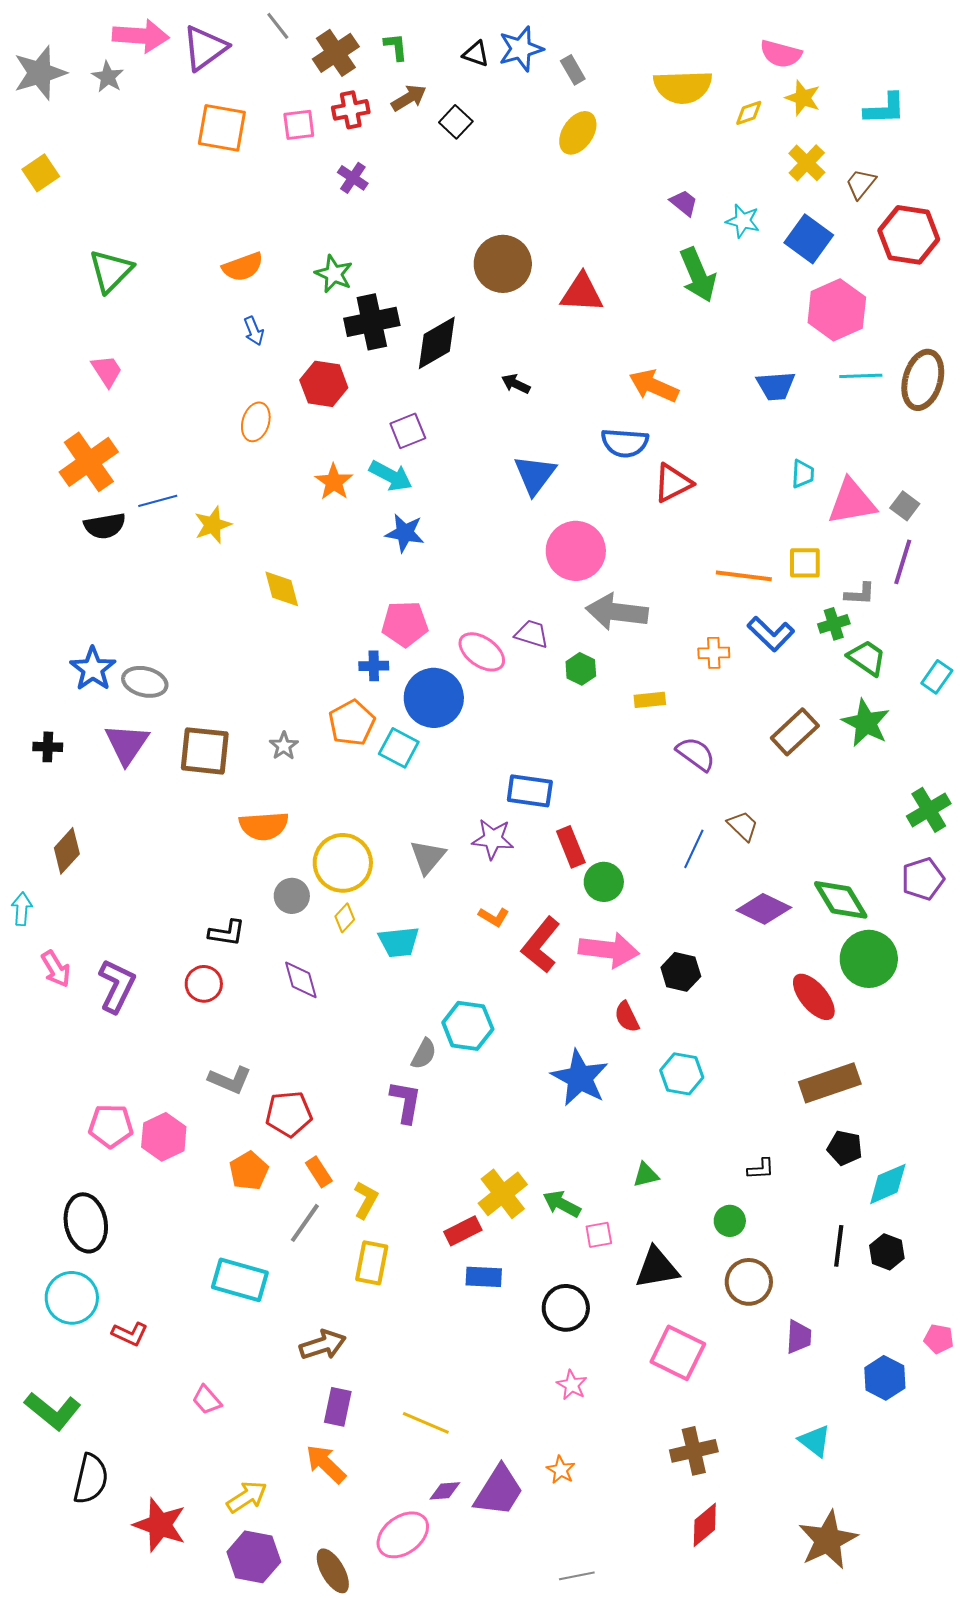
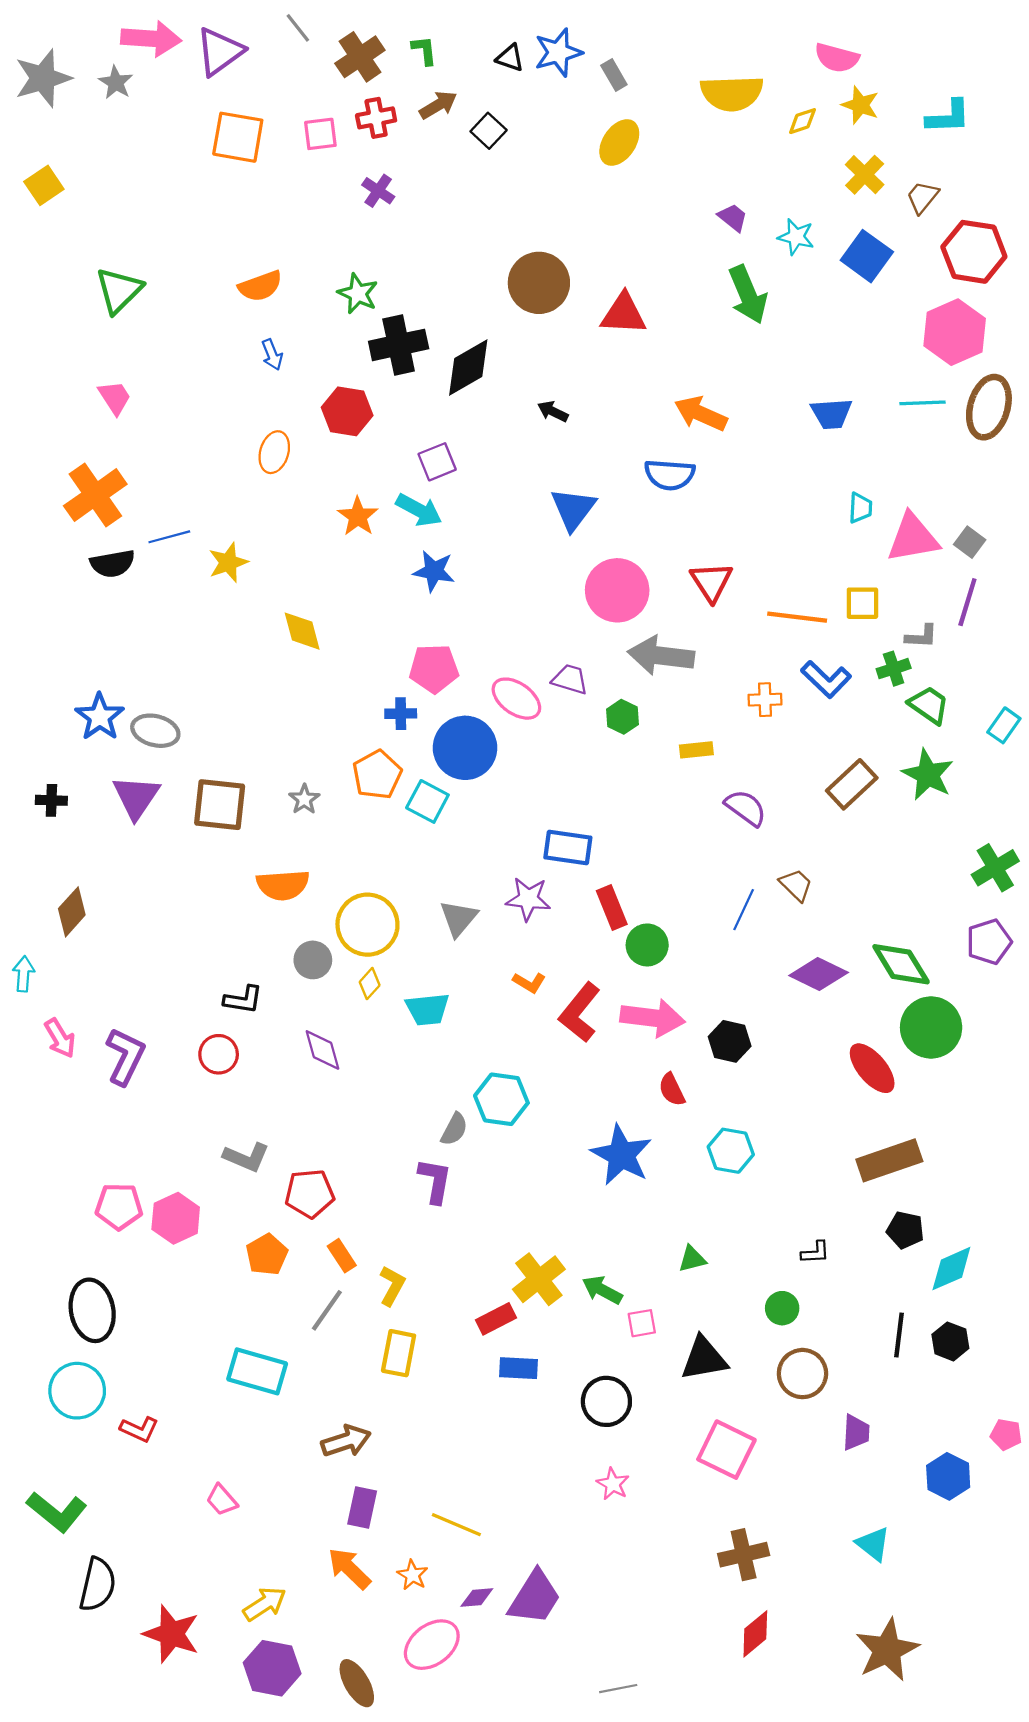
pink hexagon: (837, 310) -> (955, 332), moved
red triangle: (673, 483) -> (711, 582), moved, turned -36
orange star: (561, 1470) -> (412, 1575), moved

